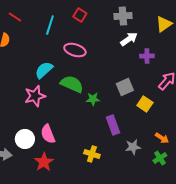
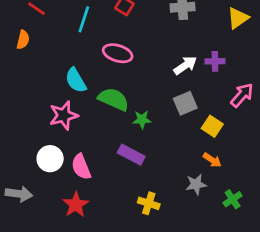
white arrow: (129, 39) -> (185, 65), moved
cyan semicircle: (44, 70) -> (76, 80), turned -78
purple rectangle: (113, 125) -> (131, 155), moved, turned -42
orange arrow: (162, 138) -> (212, 160), moved
white circle: (25, 139) -> (50, 159), moved
yellow cross: (92, 154) -> (149, 203), moved

